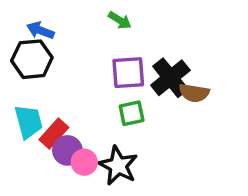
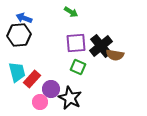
green square: (132, 113) -> (78, 67), turned 35
purple circle: (67, 150) -> (51, 89), moved
pink circle: (84, 162) -> (40, 102), moved

